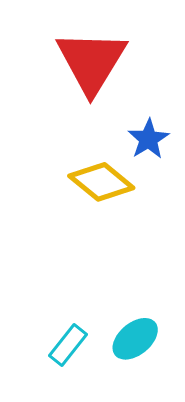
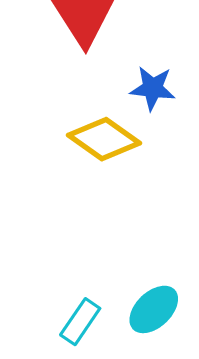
blue star: (148, 139) -> (153, 88), turned -30

